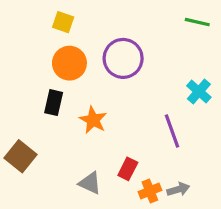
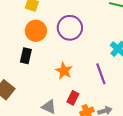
orange star: (93, 120) -> (64, 71), moved

